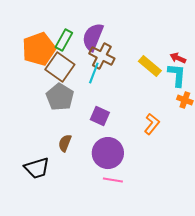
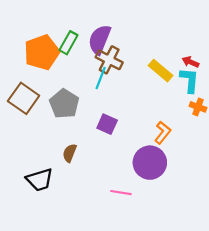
brown square: (60, 67) -> (24, 98), moved
purple circle: (108, 153) -> (150, 163), moved

